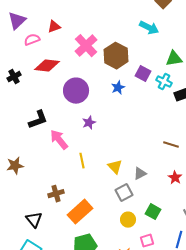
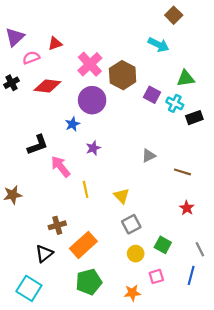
black cross: (14, 77) -> (12, 83), moved
blue star: (118, 88) -> (72, 124), moved
purple circle: (76, 91) -> (92, 100), moved
gray triangle: (140, 174) -> (149, 156), moved
black triangle: (34, 220) -> (44, 254), moved, turned 30

